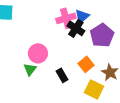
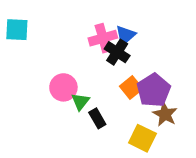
purple pentagon: (102, 35) -> (154, 90), moved
orange square: (86, 64) -> (131, 87), moved
green triangle: (30, 69) -> (80, 102), moved

